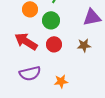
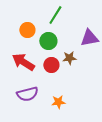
brown star: (84, 45) -> (69, 58), moved

